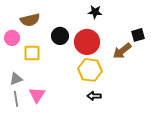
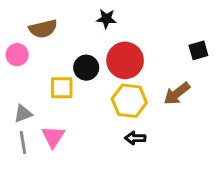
black star: (95, 12) -> (106, 19), moved
black circle: (60, 36) -> (86, 68), moved
brown arrow: (122, 51) -> (177, 94), moved
yellow square: (32, 53) -> (62, 88), moved

